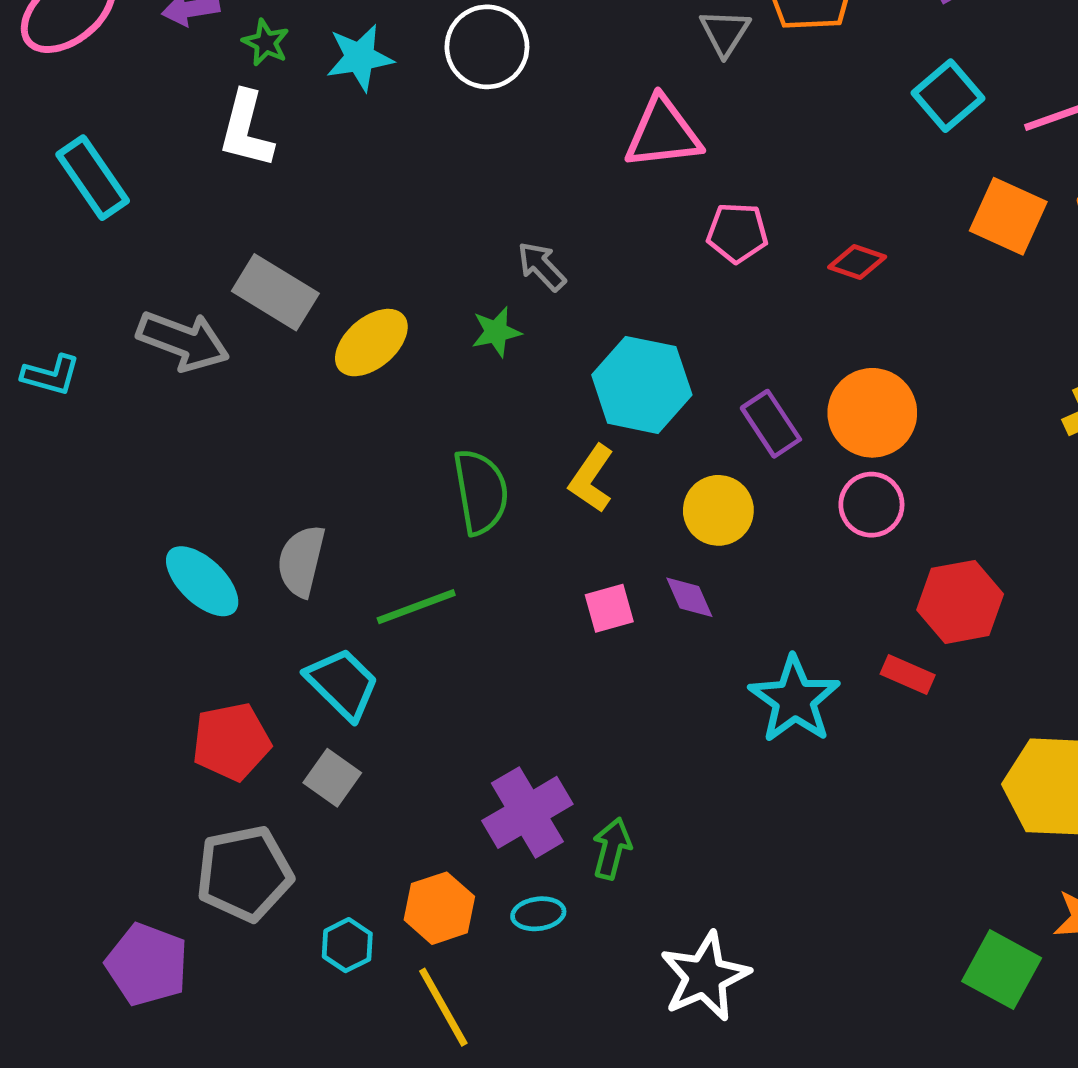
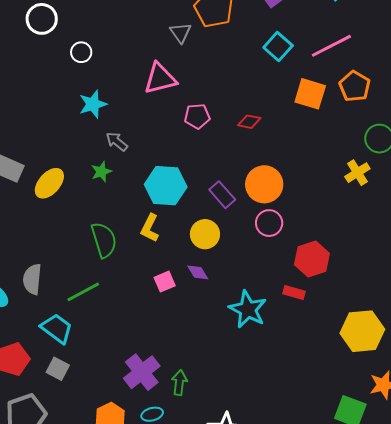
white circle: (487, 47) -> (81, 52), size x0.6
cyan star: (360, 58) -> (93, 104), moved

